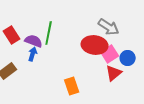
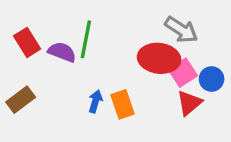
blue arrow: (33, 54) -> (95, 101), moved
orange rectangle: (72, 86) -> (122, 104), moved

